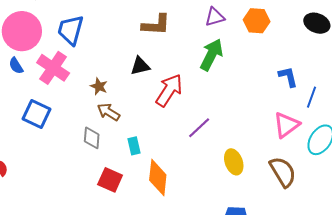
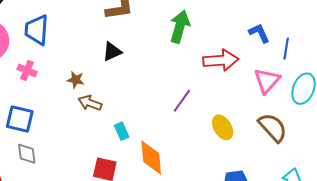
pink cross: (53, 68) -> (27, 71), size x0.6
red arrow: (169, 90) -> (221, 60), moved, turned 64
gray diamond: (92, 138) -> (27, 154), moved

